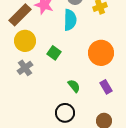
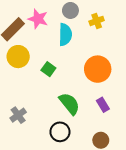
gray cross: (25, 68) -> (18, 115), moved
green semicircle: (74, 86) -> (69, 104), size x1.6

